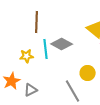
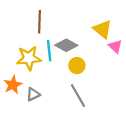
yellow star: (27, 56) -> (29, 58), size x1.6
yellow circle: (88, 73) -> (77, 66), moved

